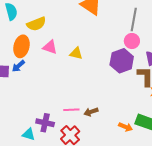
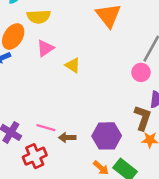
pink triangle: (50, 47) -> (45, 48), turned 49
purple hexagon: (122, 61) -> (107, 136), moved

